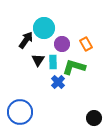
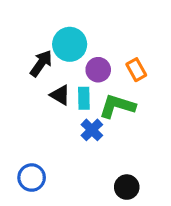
black triangle: (38, 60) -> (60, 95), turned -32
blue circle: (20, 112) -> (32, 178), size x0.7
black circle: (94, 118) -> (127, 187), moved

